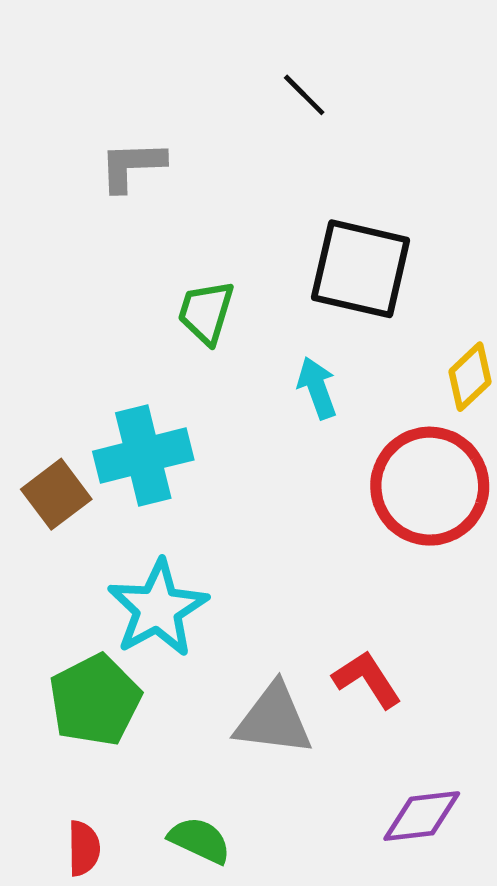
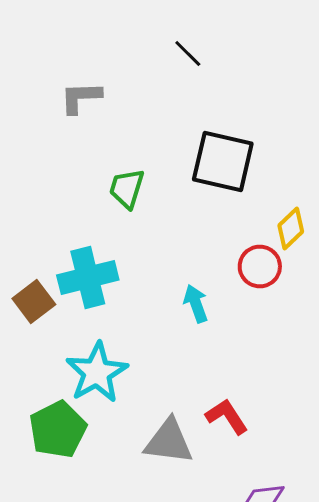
cyan arrow: (317, 388) -> (196, 304), moved
red circle: (430, 486) -> (260, 266), moved, size x0.6

